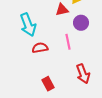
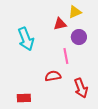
red semicircle: (40, 48) -> (53, 76), moved
red rectangle: (48, 84) -> (24, 98), moved, turned -64

